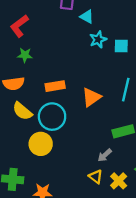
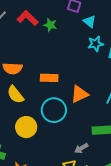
red L-shape: (19, 26) -> (28, 18), turned 70
green star: (25, 55) -> (50, 25), moved
cyan circle: (52, 117) -> (54, 110), moved

